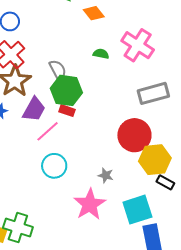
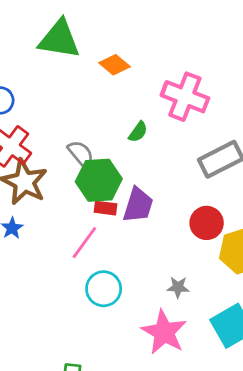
green semicircle: (101, 54) -> (138, 132), moved, turned 126
purple trapezoid: (34, 109) -> (138, 205), moved
red circle: (134, 135) -> (207, 223), size x0.7

